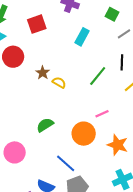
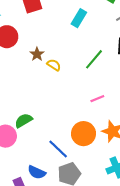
green semicircle: (45, 125) -> (24, 120), moved
orange circle: (84, 134) -> (83, 134), moved

